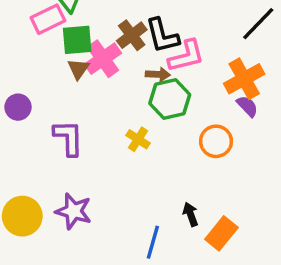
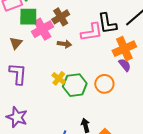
black L-shape: (162, 36) -> (107, 24), moved
brown triangle: (78, 69) -> (16, 43), moved
brown arrow: (158, 74) -> (64, 44), moved
green hexagon: (170, 99) -> (75, 85), moved

